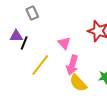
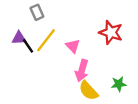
black line: (24, 43) -> (28, 46), turned -56
yellow line: (40, 65) -> (46, 40), moved

